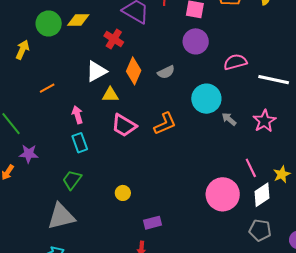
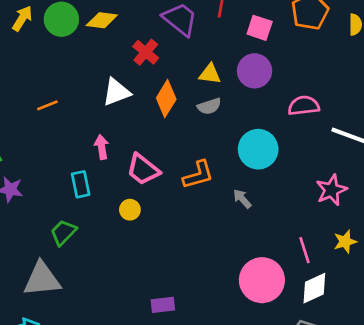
yellow arrow: (22, 50) -> (22, 18), moved
yellow triangle: (110, 95) -> (210, 74), moved
pink arrow: (77, 115) -> (102, 147), moved
gray arrow: (229, 119) -> (242, 199), moved
yellow star: (282, 174) -> (345, 242), moved
yellow circle: (123, 193) -> (130, 210), moved

